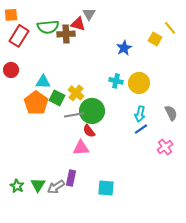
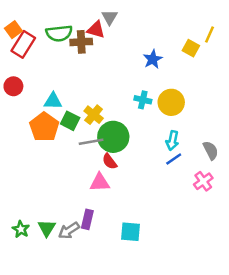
orange square: (11, 15) -> (13, 30), moved, turned -32
yellow line: (170, 28) -> (209, 35), turned 64
gray semicircle: (171, 113) -> (211, 150), moved

